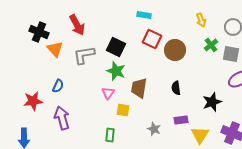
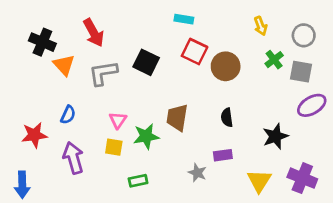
green star: (116, 71) -> (146, 136), moved, turned -30
pink triangle: (108, 93) -> (118, 120), moved
yellow square: (123, 110) -> (114, 147), moved
purple rectangle: (181, 120) -> (223, 155), moved
green rectangle: (110, 135) -> (138, 181), turned 72

